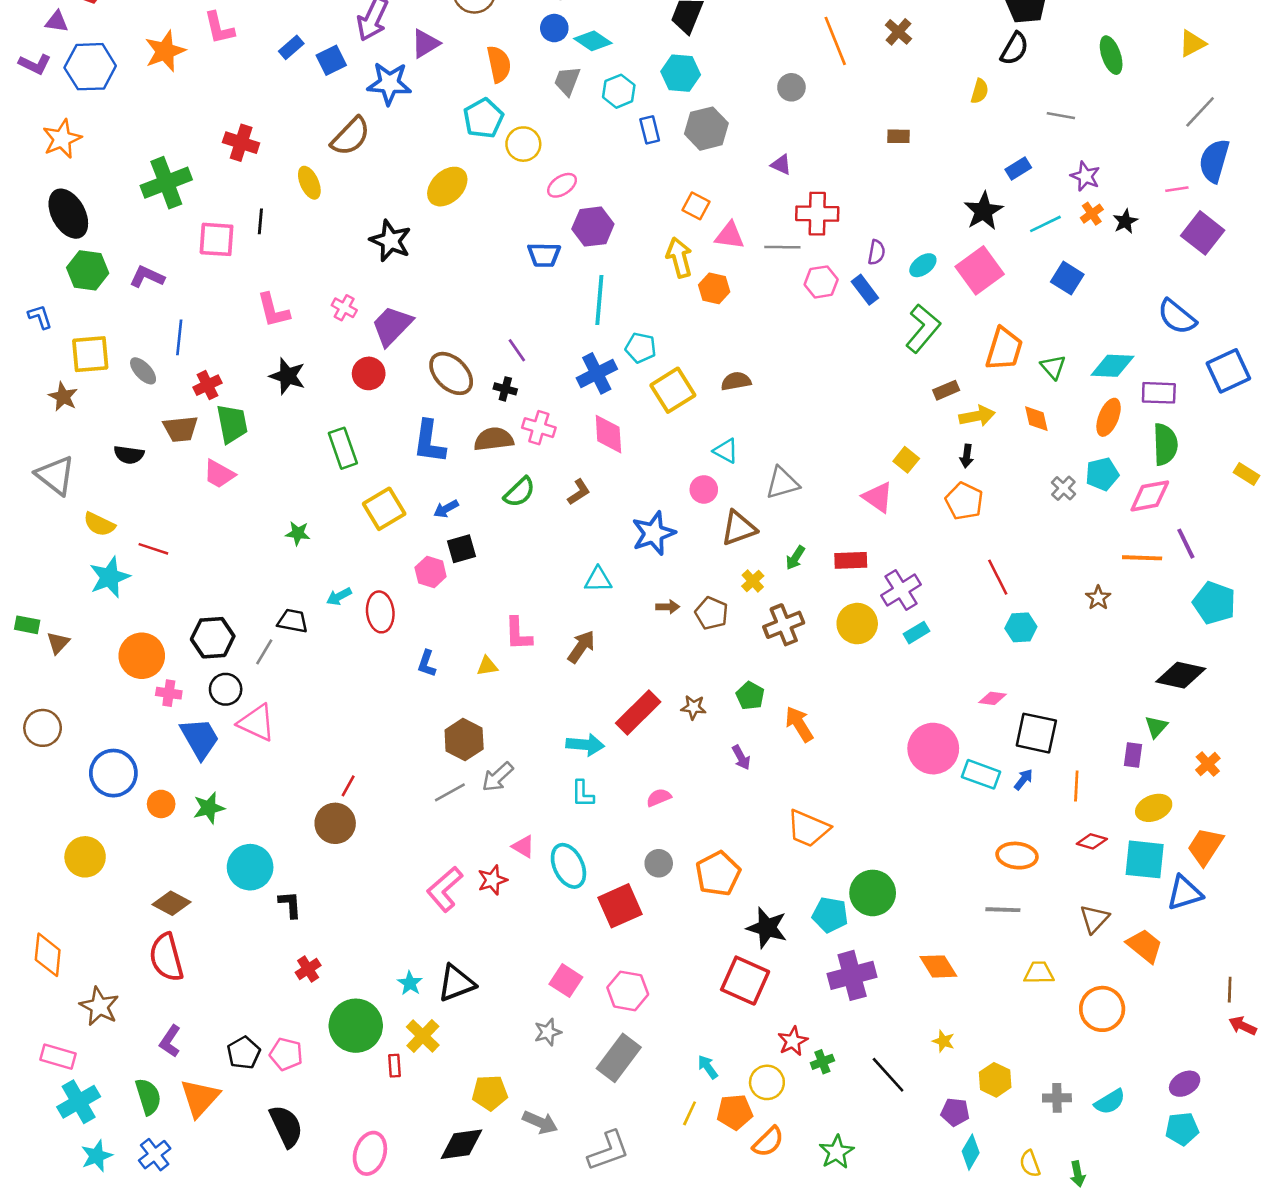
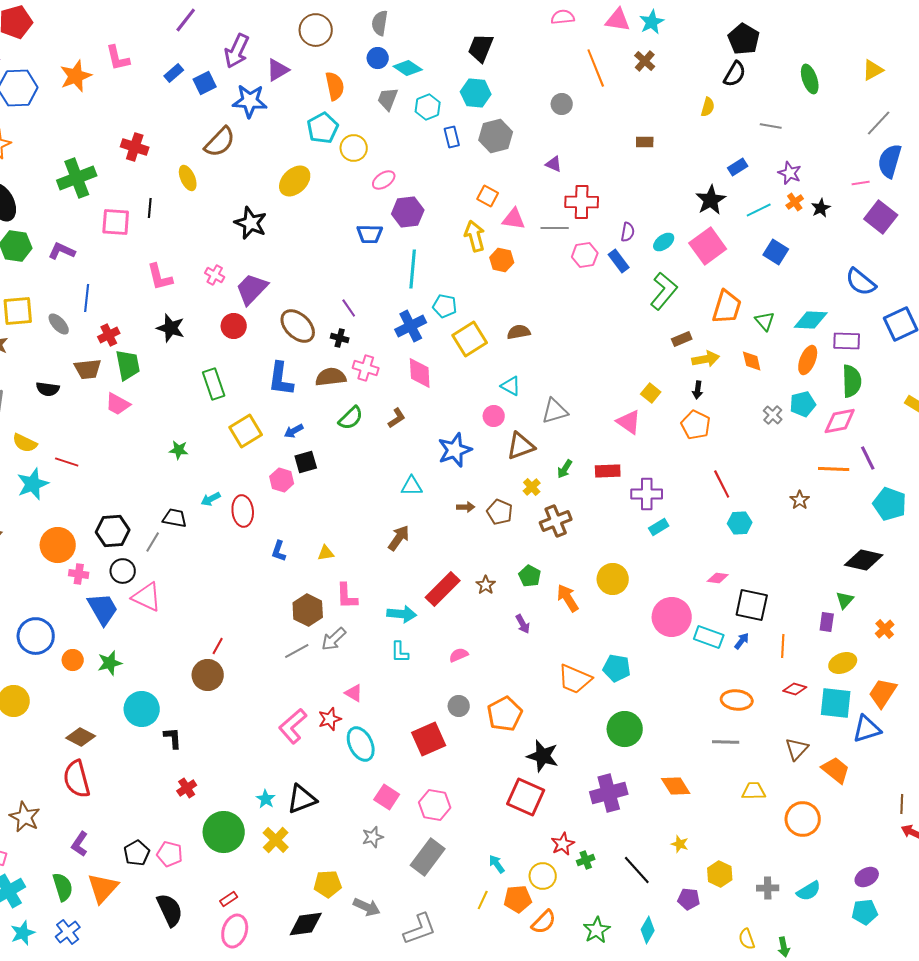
purple cross: (901, 590) -> (647, 494), turned 32
yellow circle: (857, 624) -> (613, 579), moved
pink L-shape: (518, 634) -> (347, 596), moved
brown star: (693, 707) -> (486, 585), turned 30
cyan ellipse: (568, 866) -> (361, 744), moved
cyan pentagon: (830, 915) -> (617, 668), moved
red rectangle: (394, 1066) -> (229, 899), moved, turned 60
cyan diamond: (971, 1152) -> (648, 930), moved

